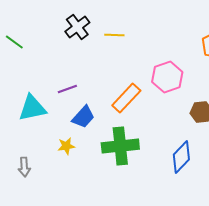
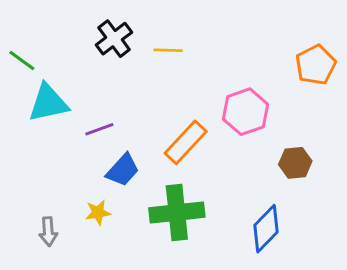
cyan triangle: (32, 108) -> (48, 103), moved
gray arrow: (24, 167) -> (48, 232), moved

